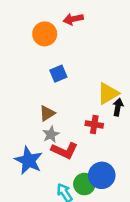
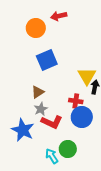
blue square: (58, 74) -> (47, 60), size x1.5
yellow triangle: (108, 93) -> (87, 76), turned -30
blue circle: (102, 175) -> (82, 117), moved

